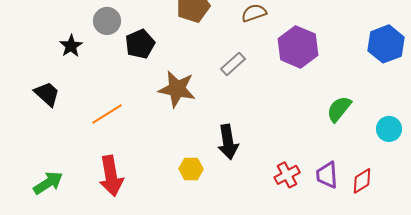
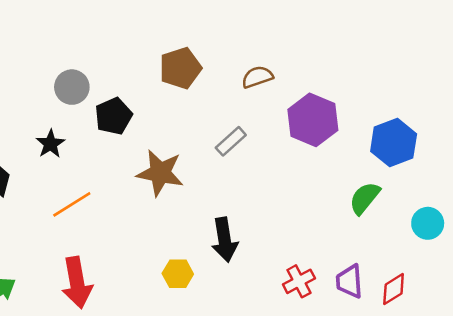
blue hexagon: (386, 44) -> (394, 143), moved
black star: (71, 46) -> (50, 144), moved

